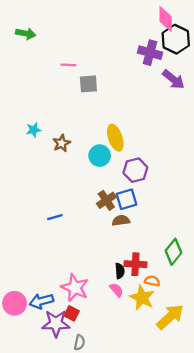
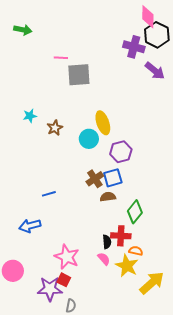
gray square: (88, 84) -> (79, 75), size x1.4
green diamond: (173, 252) -> (135, 212), moved
blue arrow: (41, 301) -> (30, 226), moved

